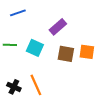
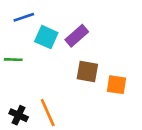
cyan square: (35, 48) -> (46, 37), moved
orange square: (87, 52) -> (117, 85), moved

